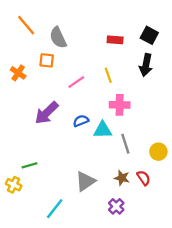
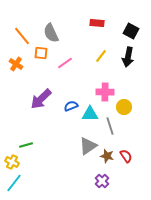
orange line: (26, 25) -> (22, 36), moved
red rectangle: (115, 40) -> (97, 23), moved
yellow line: (108, 75) -> (101, 56), moved, turned 56
pink line: (76, 82) -> (65, 63), moved
yellow circle: (158, 152) -> (124, 107), moved
gray triangle: (85, 181) -> (88, 146), moved
cyan line: (55, 209) -> (14, 183), moved

